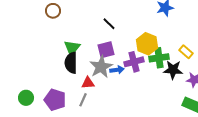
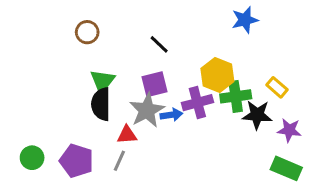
brown circle: (53, 11) -> (87, 32), moved

